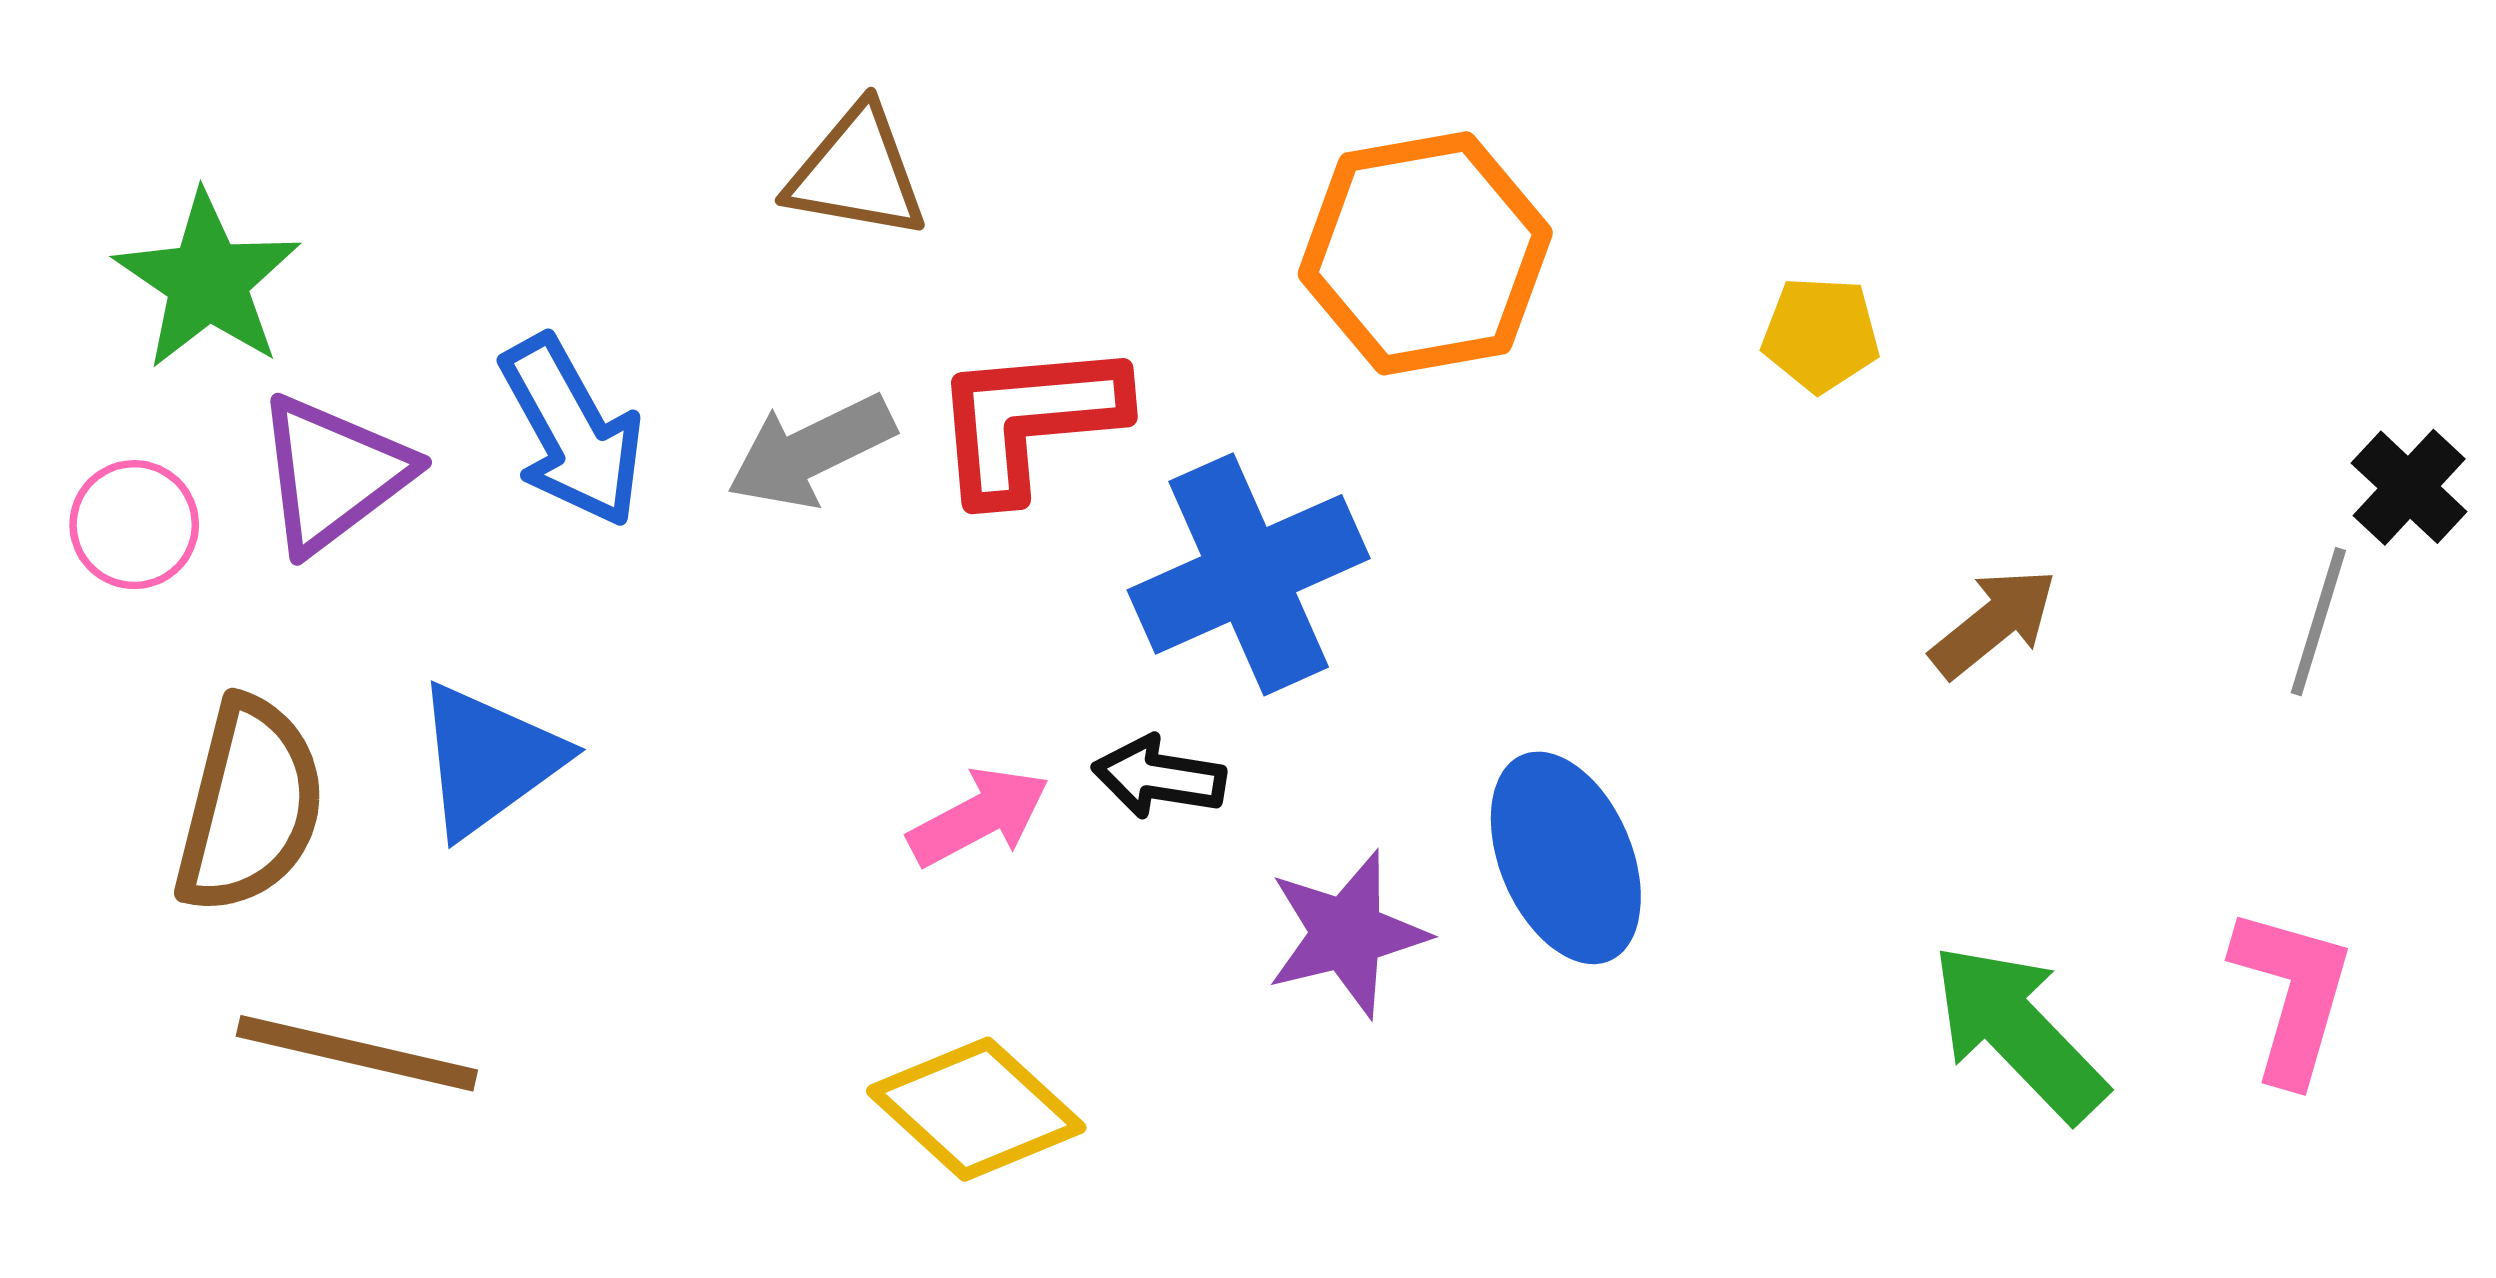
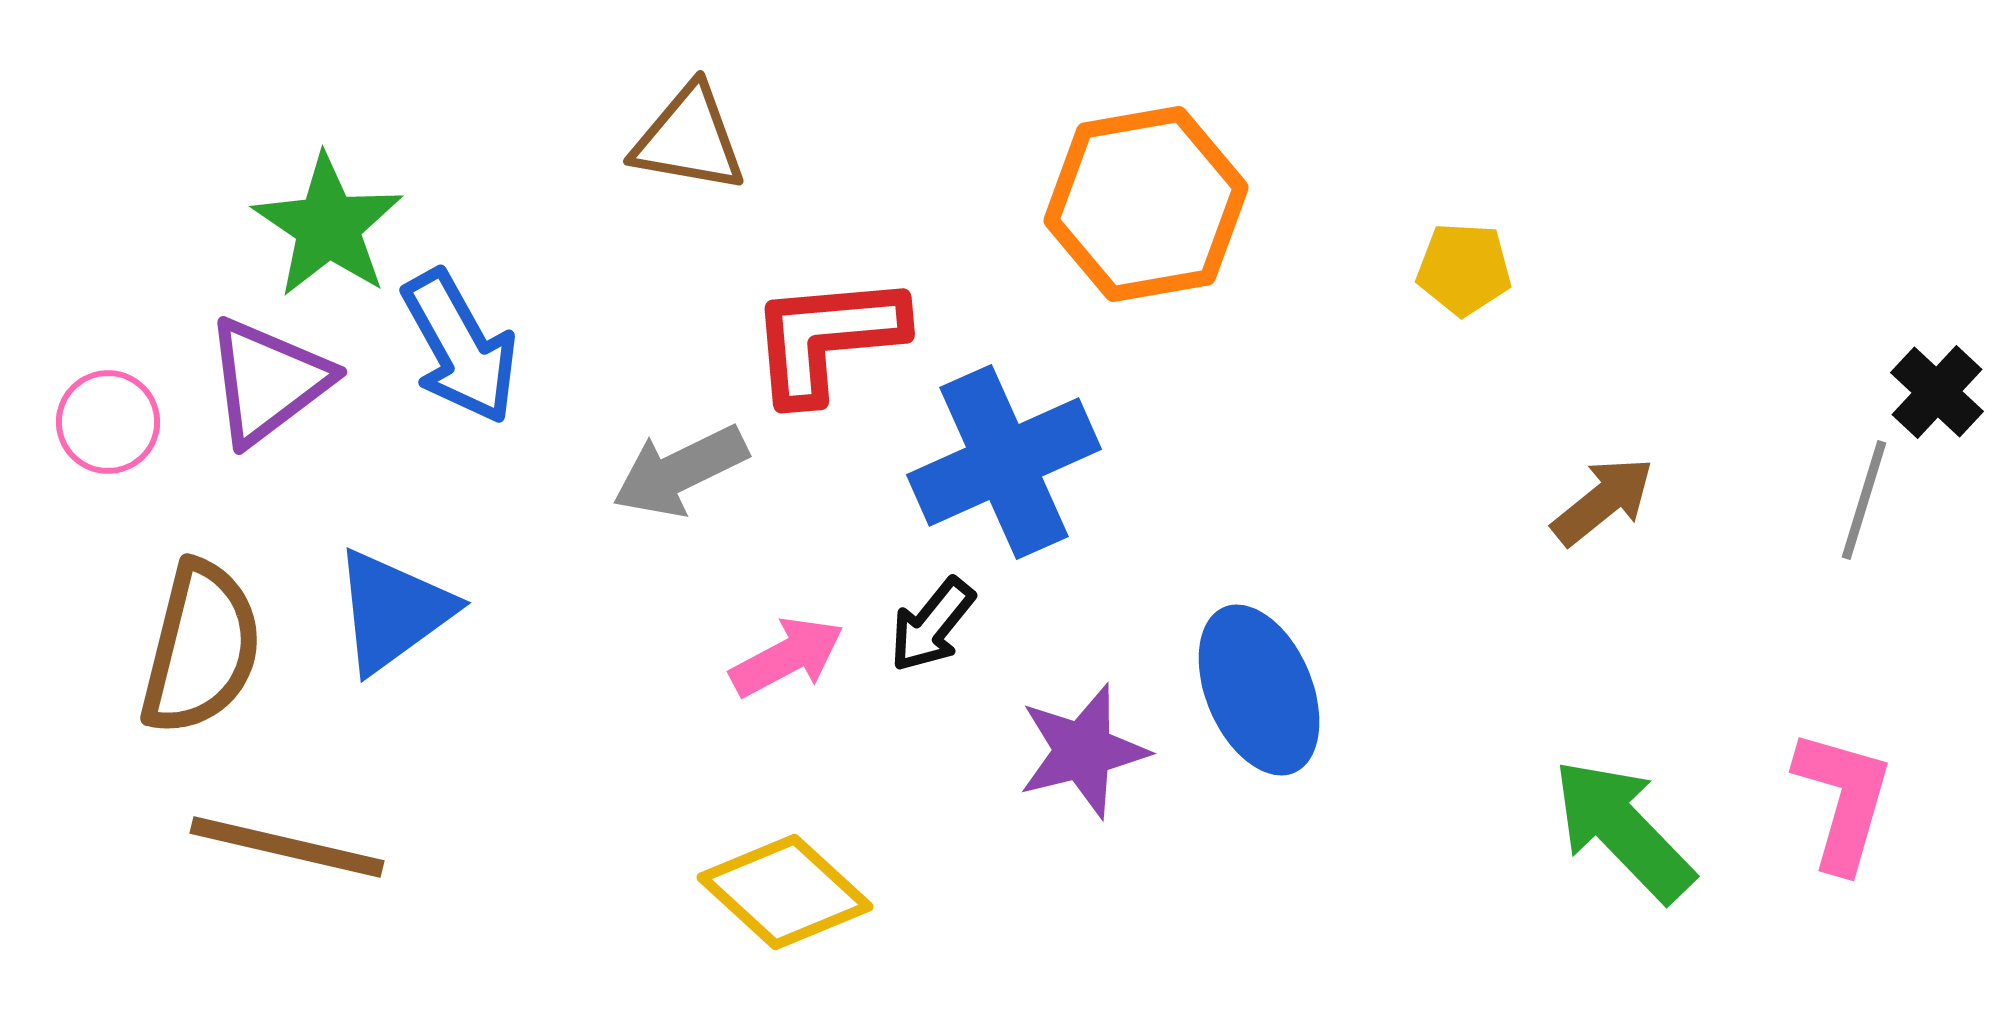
green star: (208, 281) -> (328, 226), moved
gray arrow: (811, 451) -> (680, 471), moved
black arrow: (1159, 777) -> (932, 625), turned -60

